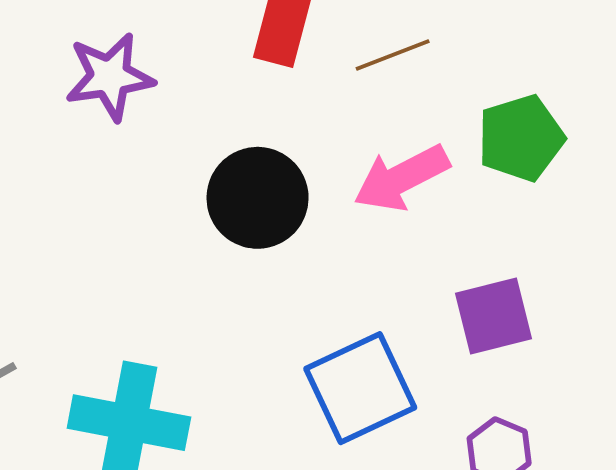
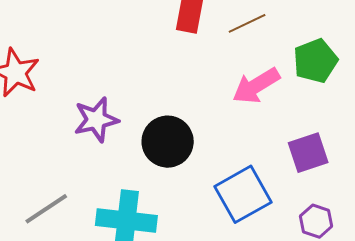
purple star: (110, 77) -> (96, 120), moved
black circle: (258, 198) -> (168, 142), moved

